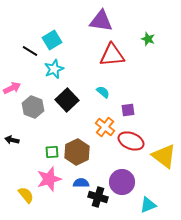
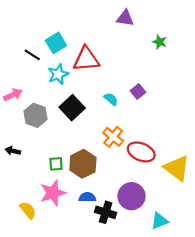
purple triangle: (101, 21) -> (125, 18), moved, size x0.7
red triangle: (112, 55) -> (86, 59), moved
purple square: (128, 110) -> (138, 92), moved, turned -32

